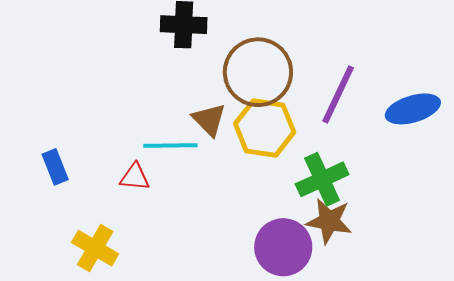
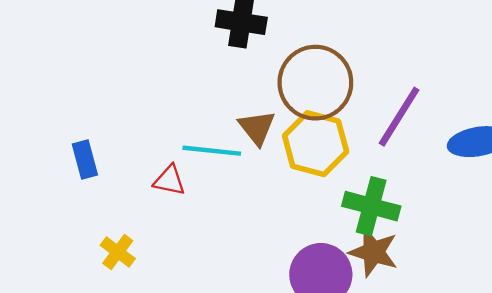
green cross: (322, 179) -> (371, 206), turned 33
yellow cross: (95, 248) -> (118, 252), size x0.7

